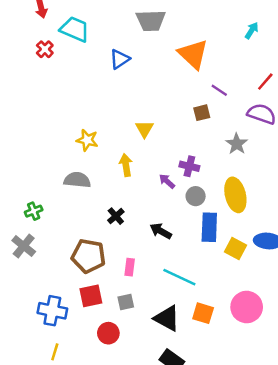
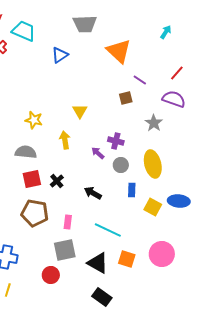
blue rectangle: (209, 227) -> (132, 190), size x0.6
red square: (91, 296) -> (32, 179), moved
gray square: (126, 302) -> (65, 250), size x1.6

